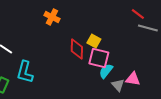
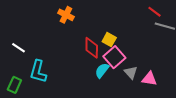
pink square: (99, 58) -> (114, 57), turned 35
cyan semicircle: (106, 71) -> (102, 70), moved
gray triangle: (118, 85) -> (131, 73), moved

